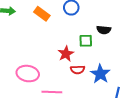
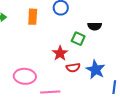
orange rectangle: (42, 14) -> (33, 17), turned 63
green square: (86, 41) -> (78, 39), turned 32

